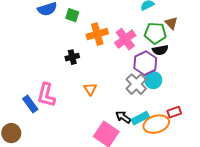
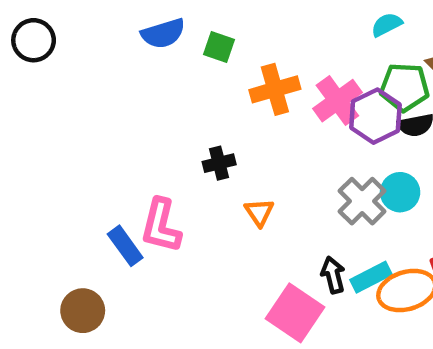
black cross: (72, 57) -> (219, 163), moved
purple hexagon: (145, 63) -> (375, 116), moved
black arrow: (123, 117) -> (333, 275), turned 42

